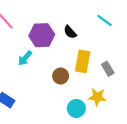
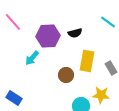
black semicircle: (70, 32) -> (75, 33), turned -64

